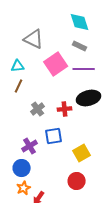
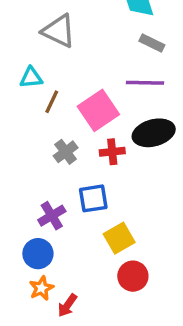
gray rectangle: (80, 46) -> (152, 43), moved
pink square: (56, 64) -> (98, 110), moved
brown line: (19, 86) -> (52, 102), moved
yellow square: (82, 153) -> (119, 238), moved

